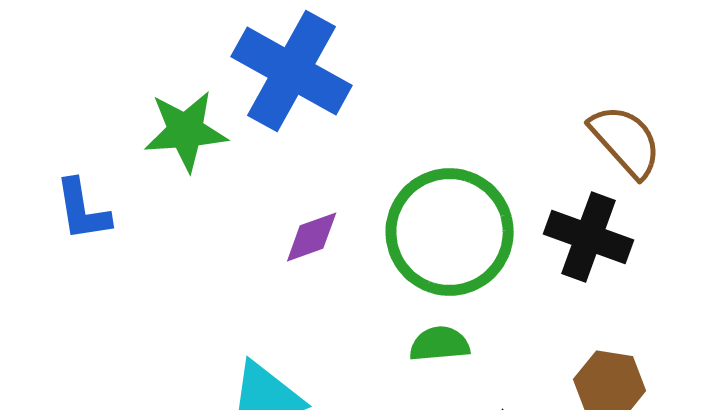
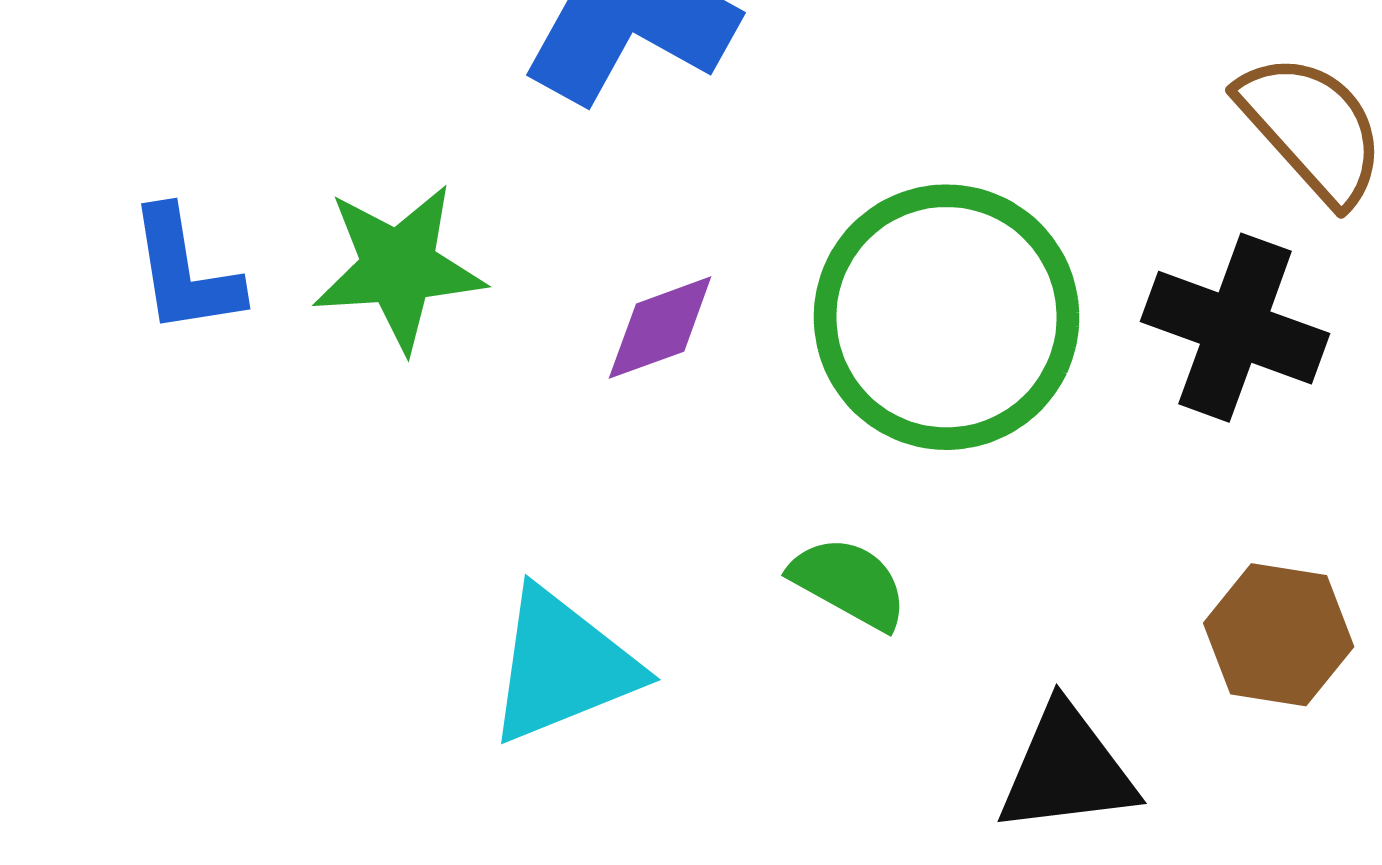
green star: (186, 131) -> (399, 267), moved
green semicircle: (440, 344) -> (849, 583), moved, turned 34

